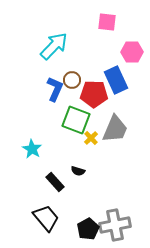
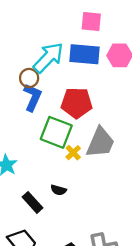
cyan arrow: (54, 46) -> (48, 58), moved
brown circle: (72, 80) -> (29, 78), moved
blue rectangle: (116, 80) -> (85, 54), moved, turned -60

